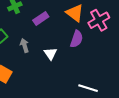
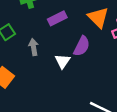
purple semicircle: (77, 39) -> (82, 46), moved

